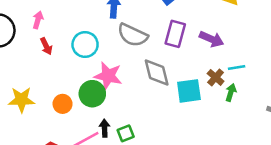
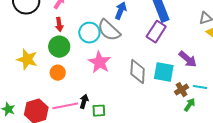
purple rectangle: (175, 34) -> (156, 32), moved
gray semicircle: (133, 35) -> (109, 30), moved
cyan square: (189, 91) -> (164, 72), moved
green circle: (92, 94) -> (59, 47), moved

